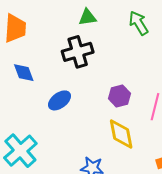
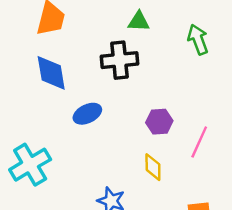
blue diamond: (24, 73) -> (51, 73), size x1.4
yellow diamond: (121, 134) -> (153, 167), size x0.7

